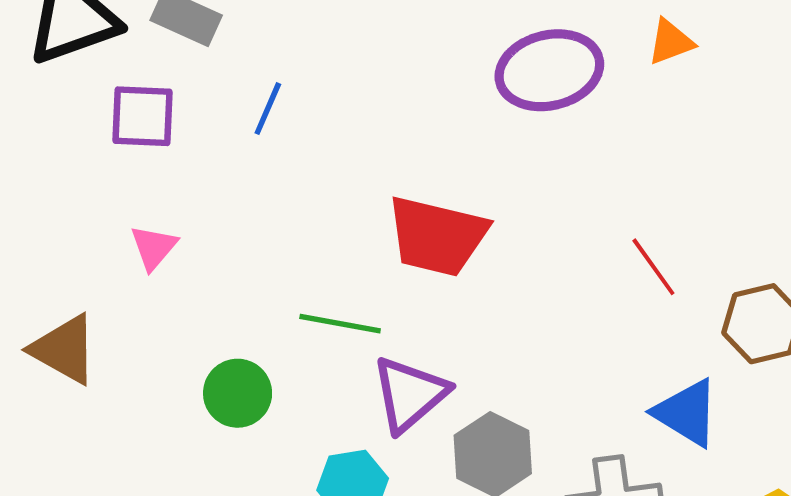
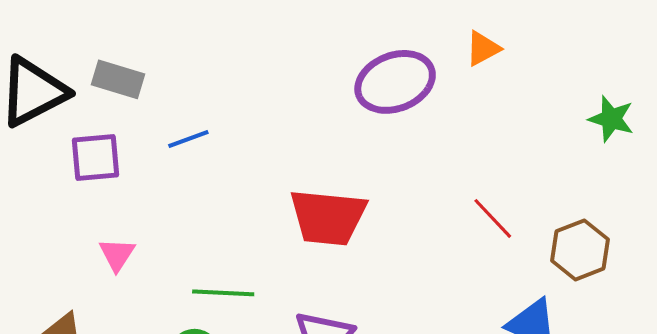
blue line: (268, 109) -> (188, 139), turned 54
green line: (340, 324) -> (223, 293), moved

